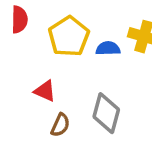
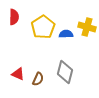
red triangle: (45, 91) -> (18, 74), moved

